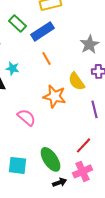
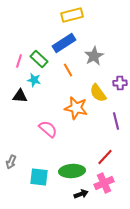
green rectangle: (18, 23) -> (39, 59), moved
gray star: (90, 44) -> (94, 56), moved
green ellipse: (50, 159) -> (72, 171), turned -60

